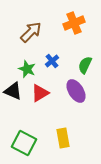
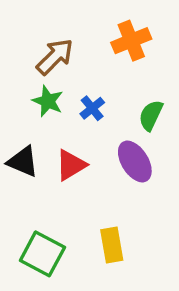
green star: (27, 69) -> (48, 101), moved

